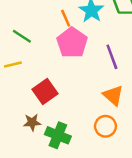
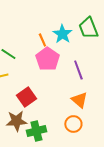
brown star: (32, 122) -> (16, 121), size x1.5
green cross: (58, 135) -> (36, 131), turned -36

